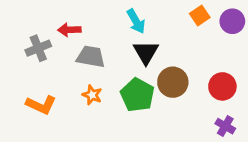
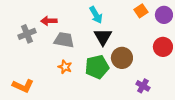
red circle: (222, 86) -> (163, 47), moved
green pentagon: (137, 95) -> (97, 67), turned 30
orange L-shape: (41, 105) -> (23, 86), moved
purple cross: (225, 126) -> (143, 86), moved

